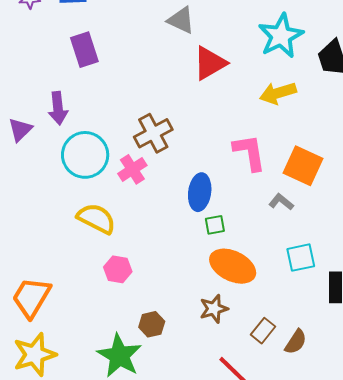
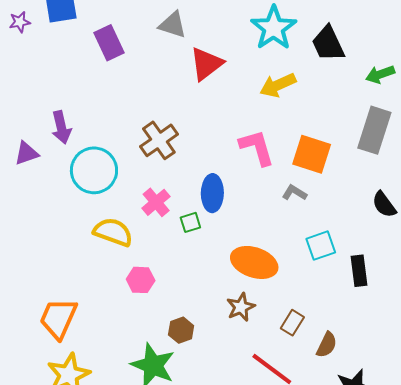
purple rectangle: (84, 50) -> (109, 43), moved
purple triangle: (20, 130) -> (26, 153), turned 32
pink cross: (132, 169) -> (156, 202), moved
green square: (215, 225) -> (190, 222), moved
brown semicircle: (296, 342) -> (327, 345), moved

